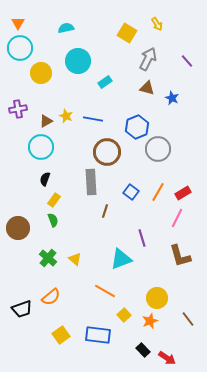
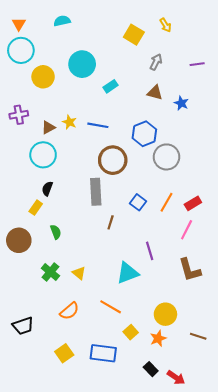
cyan semicircle: (66, 28) -> (62, 21), moved
gray arrow: (148, 59) -> (156, 62), size x0.7
purple line: (187, 61) -> (197, 64), turned -56
yellow rectangle: (54, 200) -> (36, 208), moved
orange semicircle: (51, 297) -> (69, 311), moved
brown line: (188, 319) -> (198, 336), turned -35

